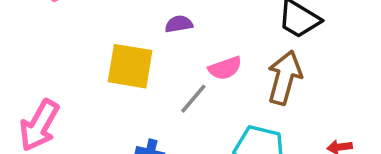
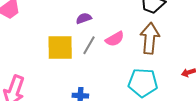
gray line: (193, 99) -> (89, 45), moved

